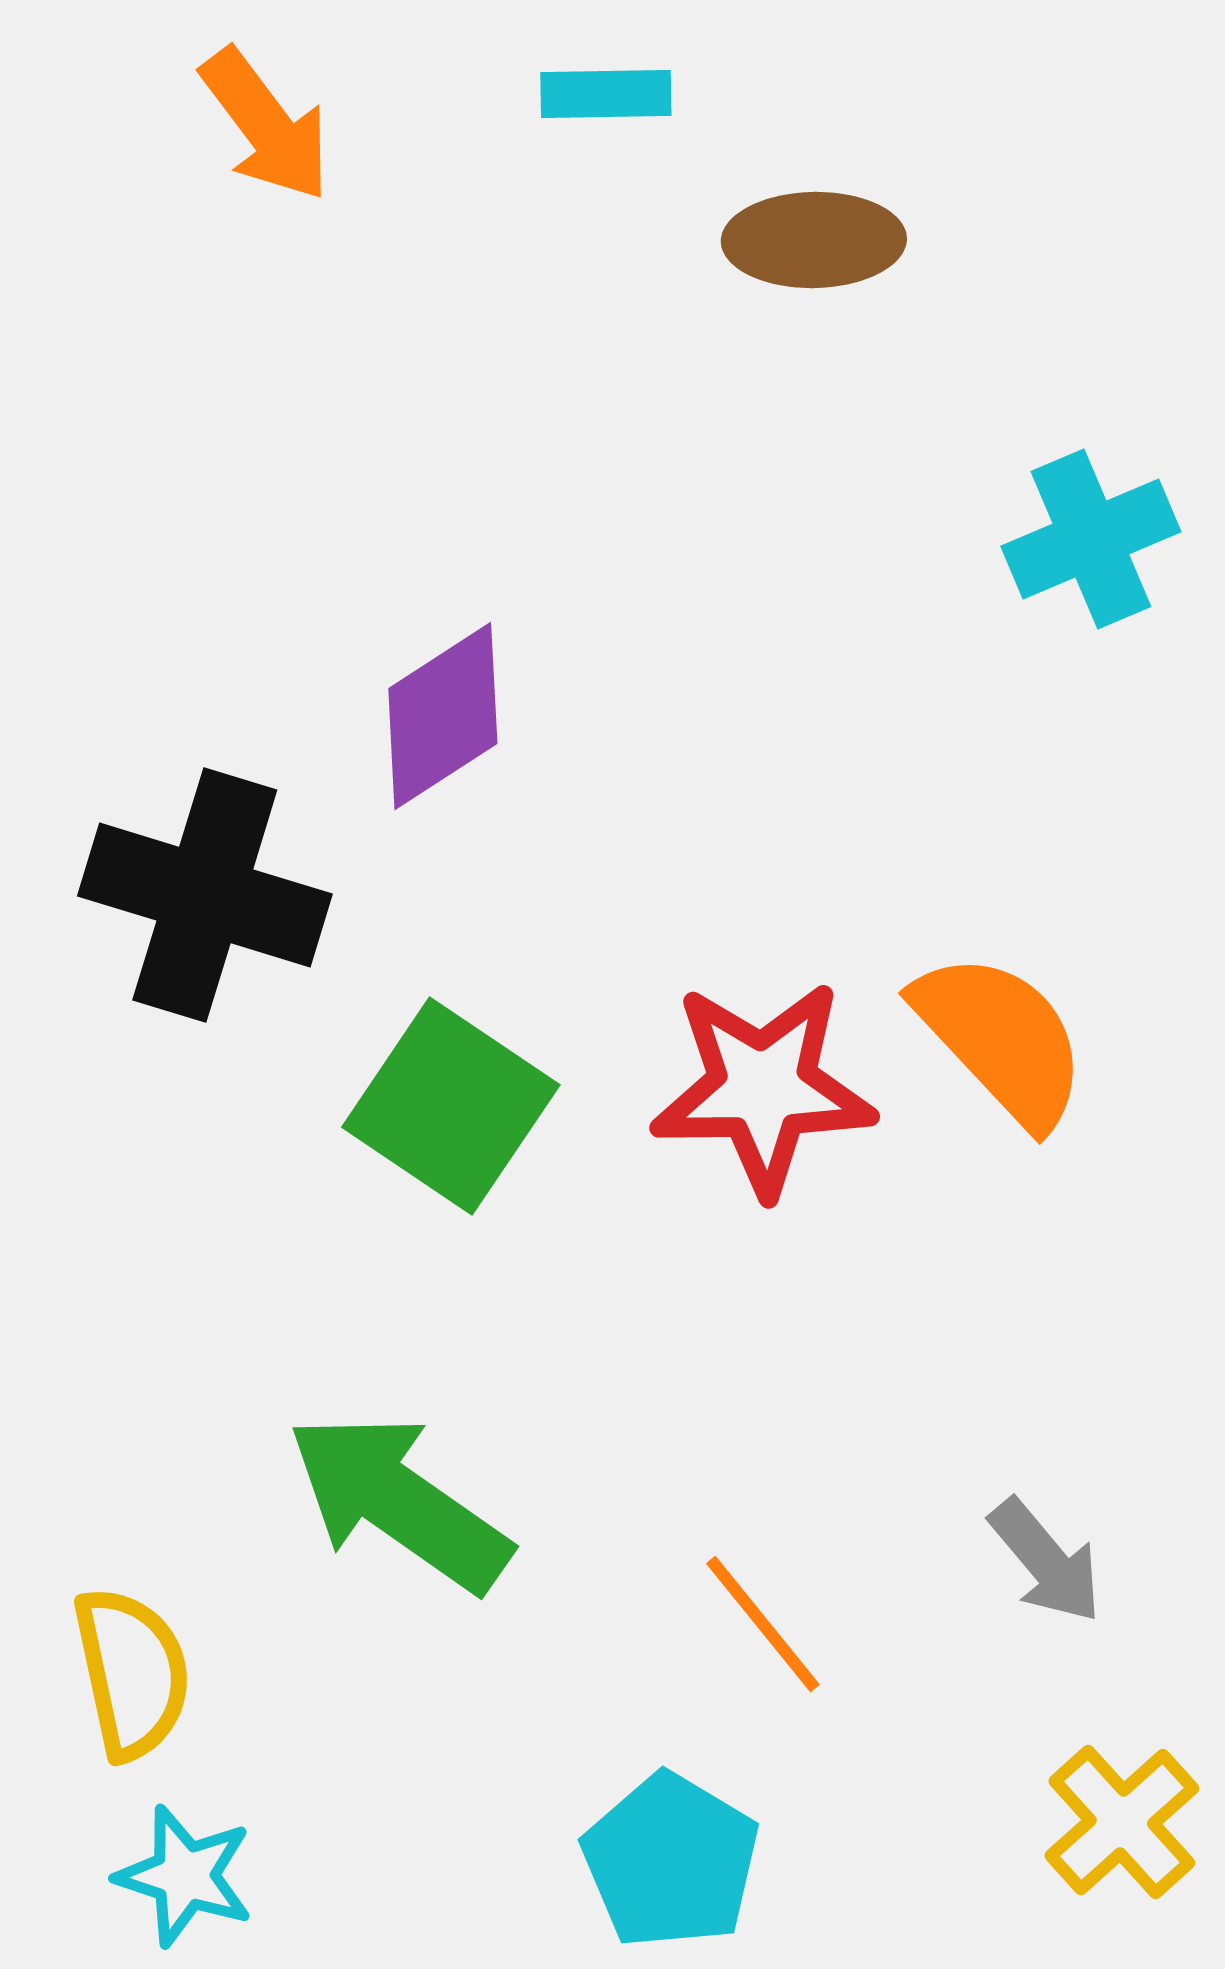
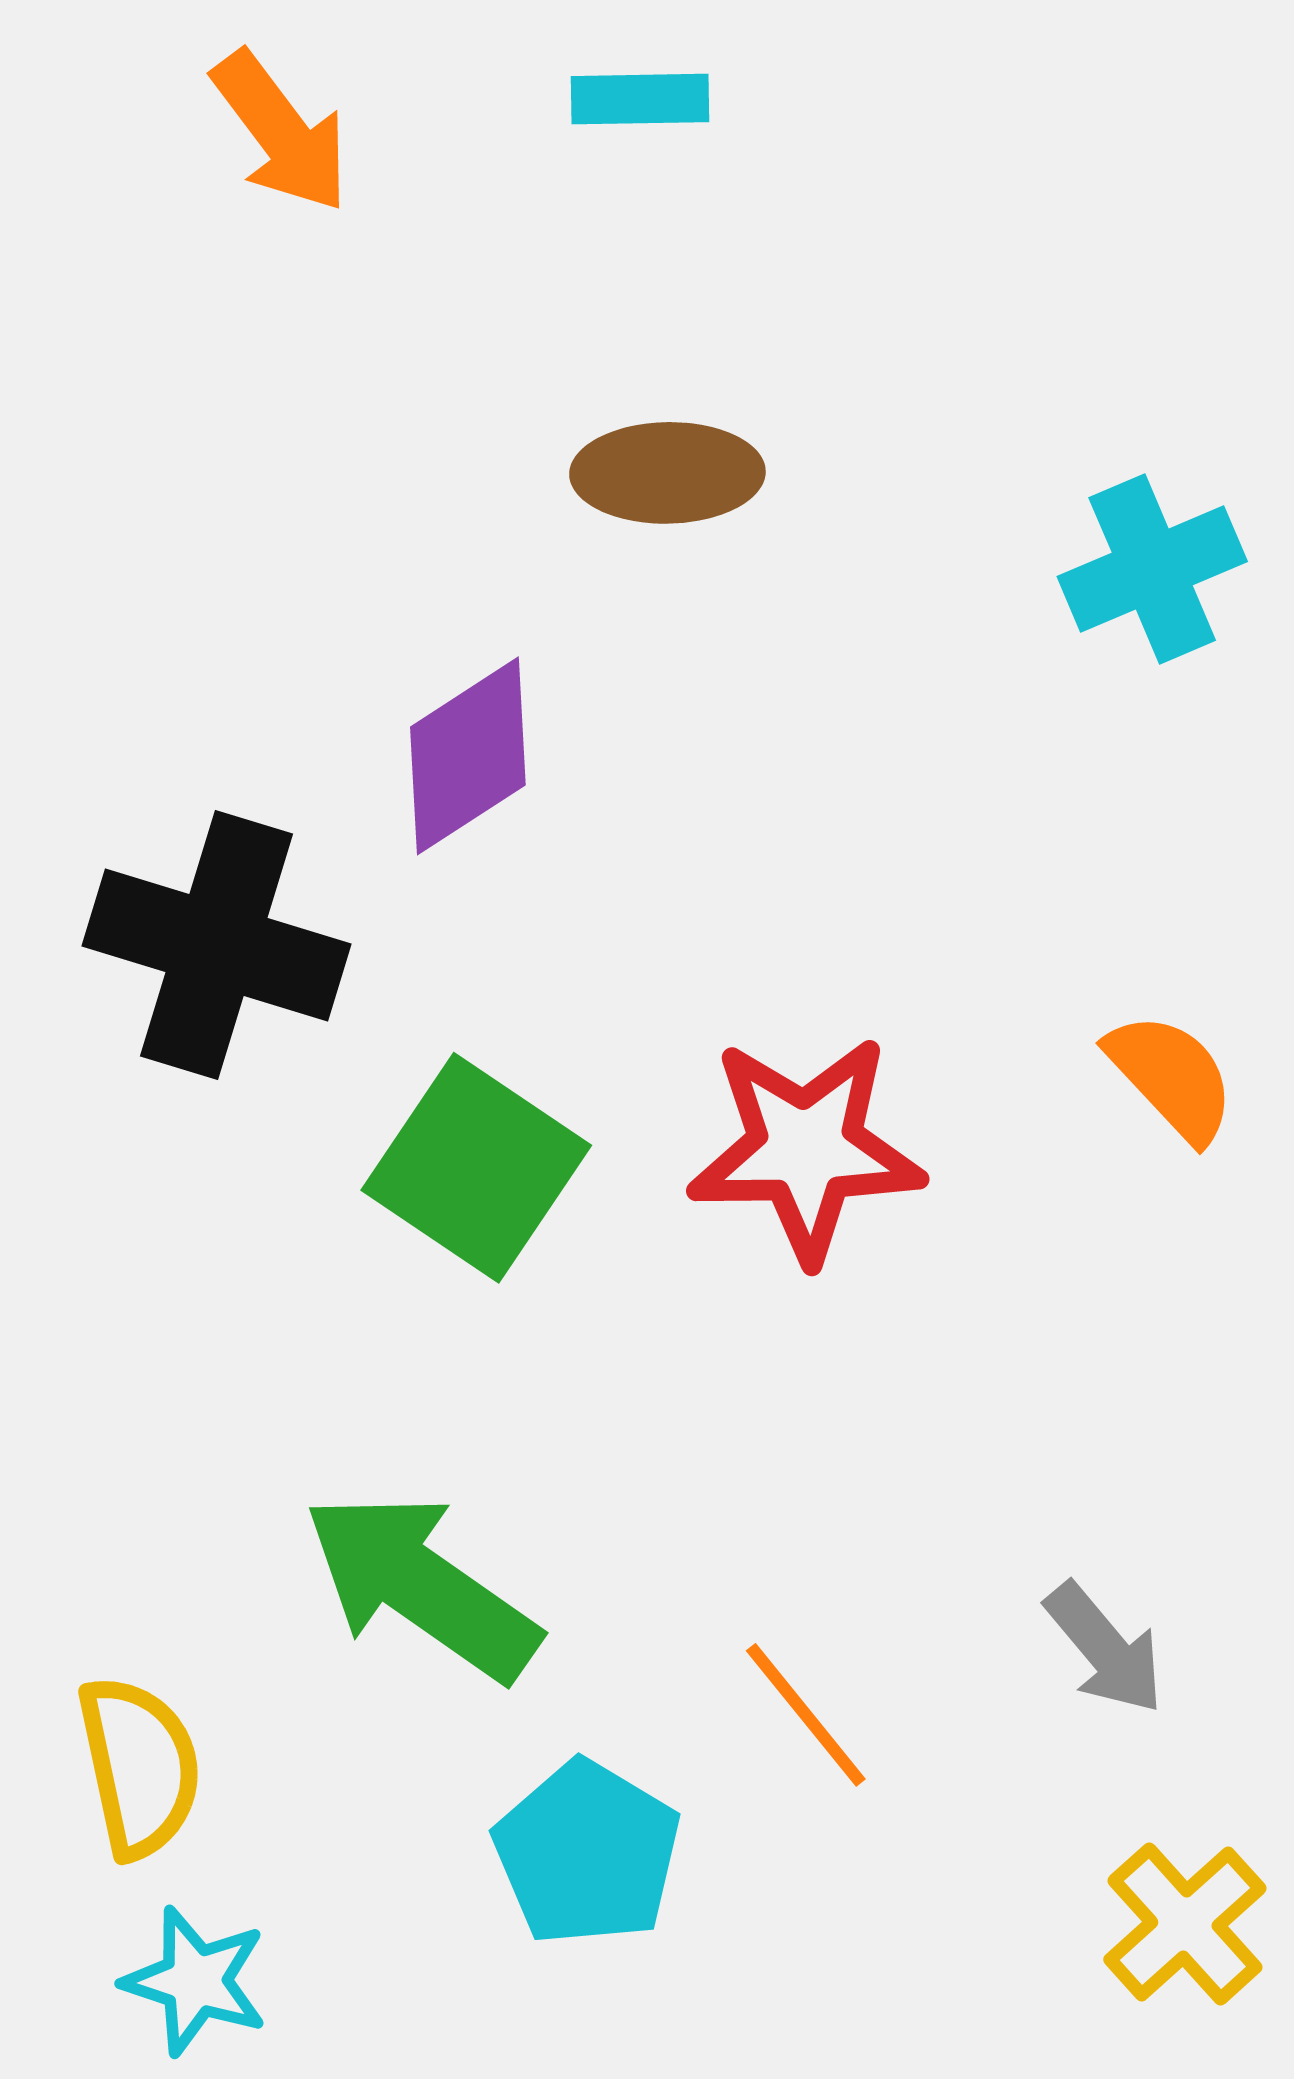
brown ellipse: (814, 240) -> (667, 473), moved
orange semicircle: (1001, 1039) -> (1171, 1077), moved, size x0.7
cyan pentagon: (671, 1861) -> (587, 1853), moved

